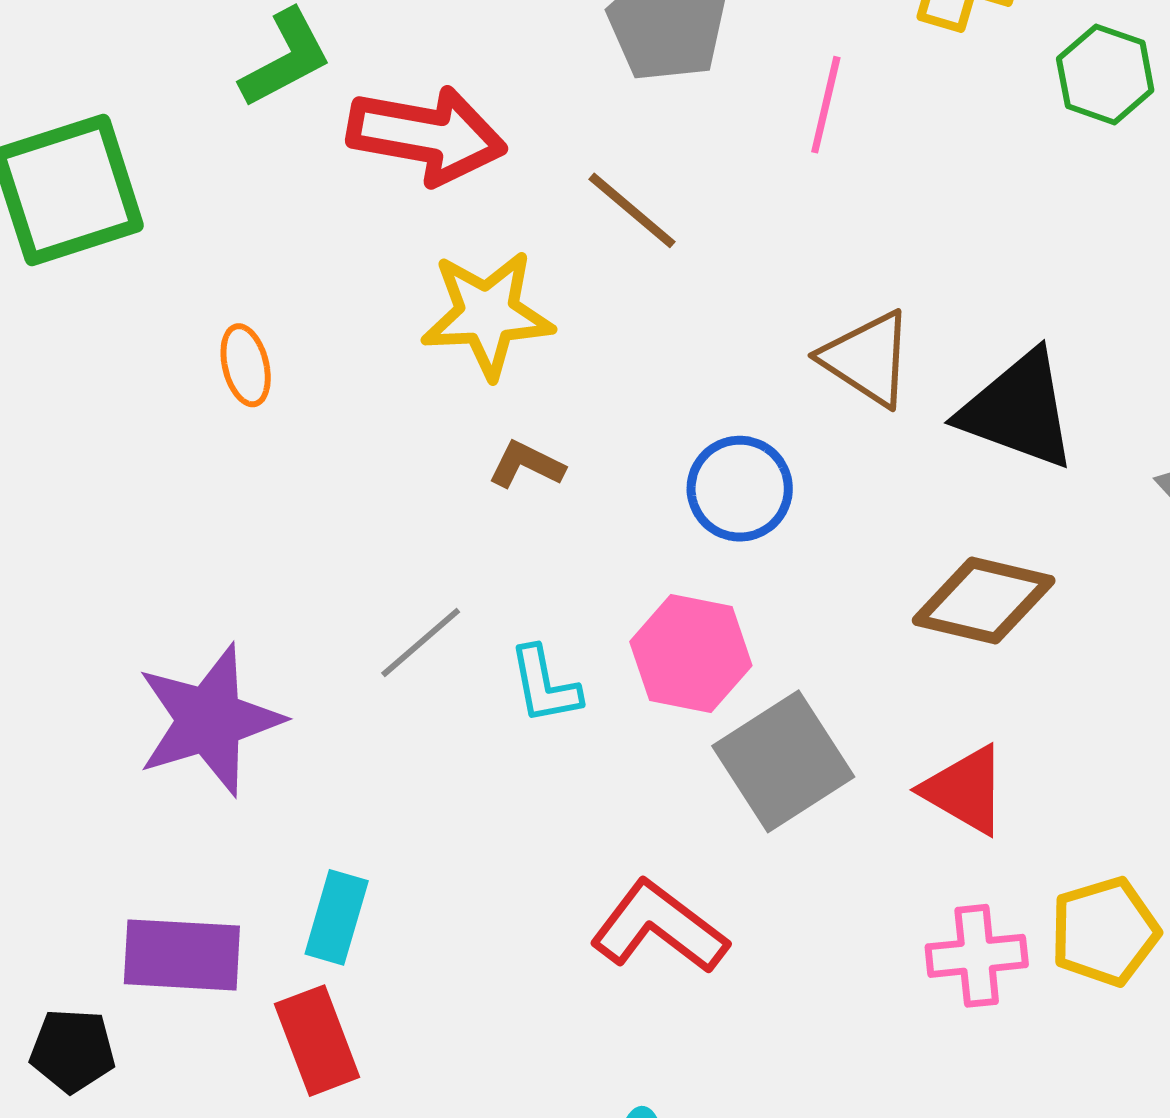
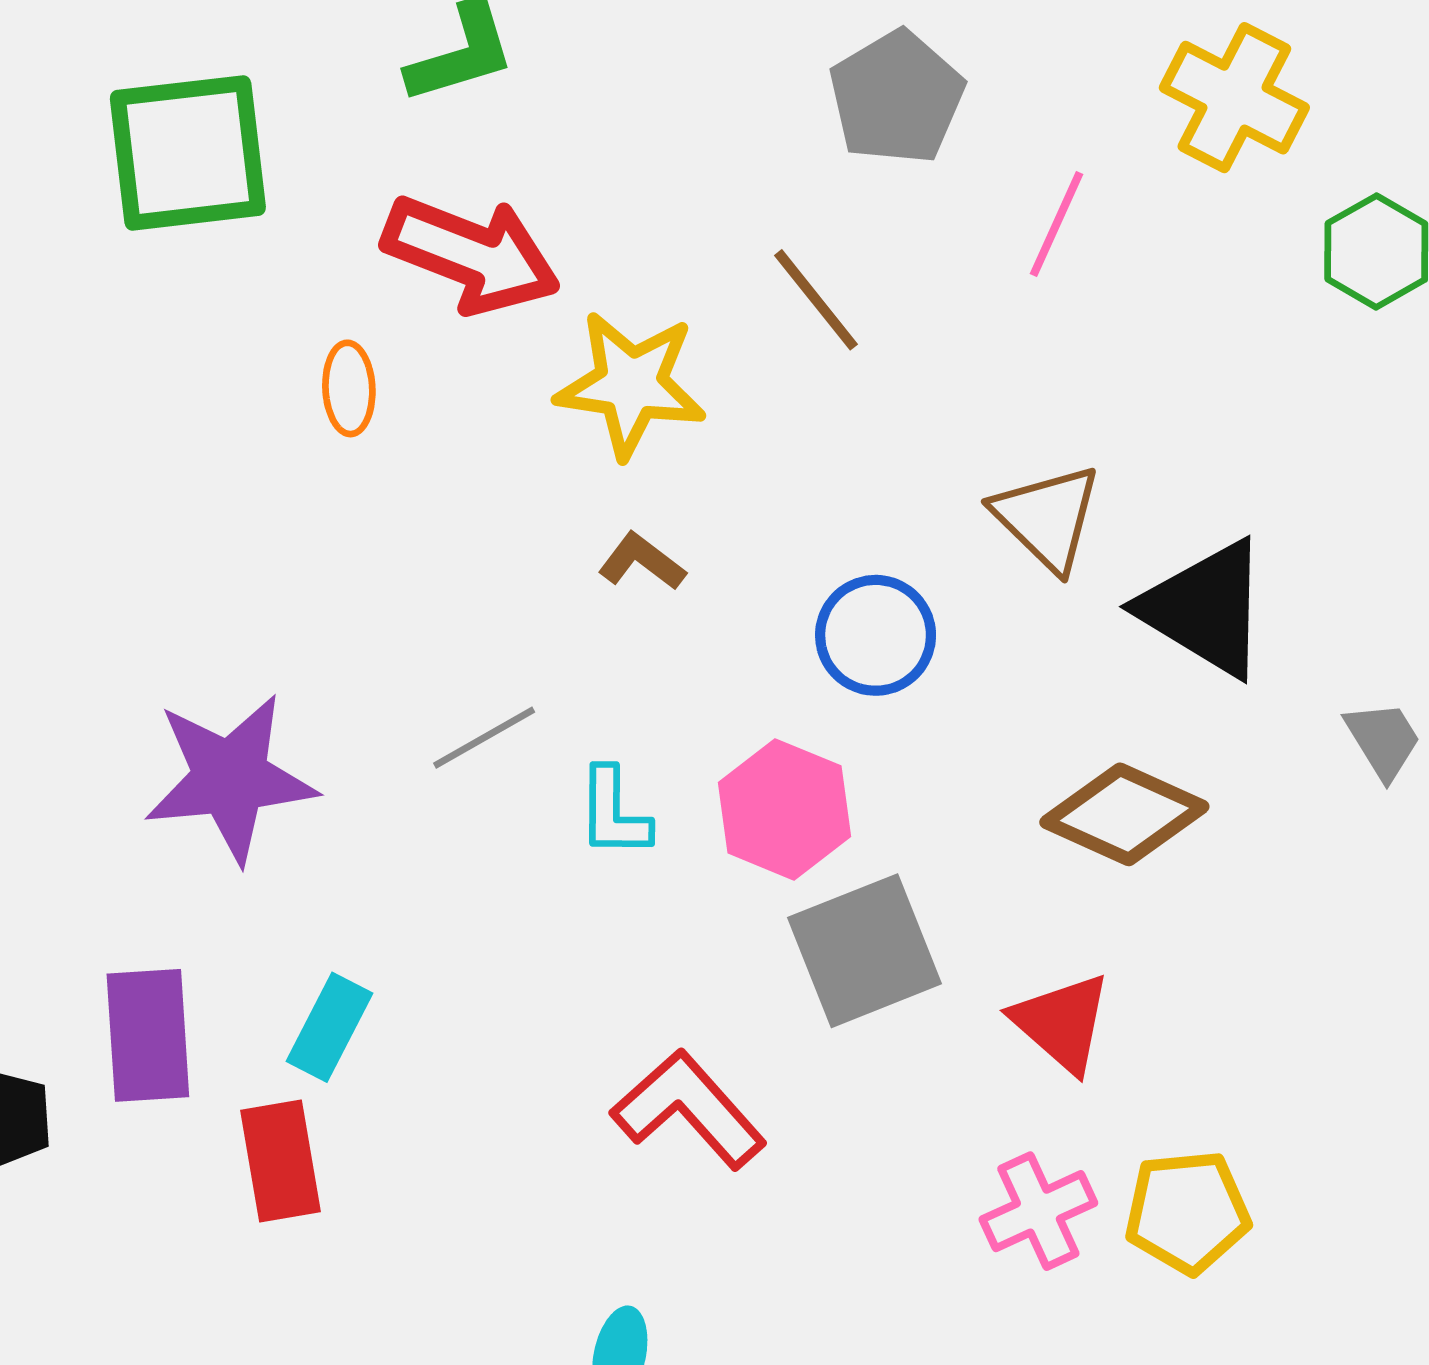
red arrow: (427, 135) -> (471, 254), moved
purple rectangle: (182, 955) -> (148, 1035), turned 72
pink cross: (977, 956) -> (1038, 1211), turned -30

